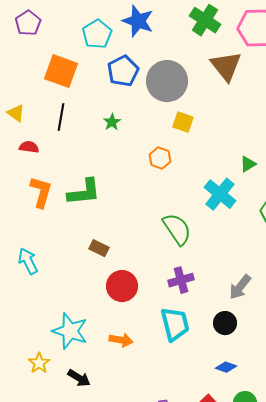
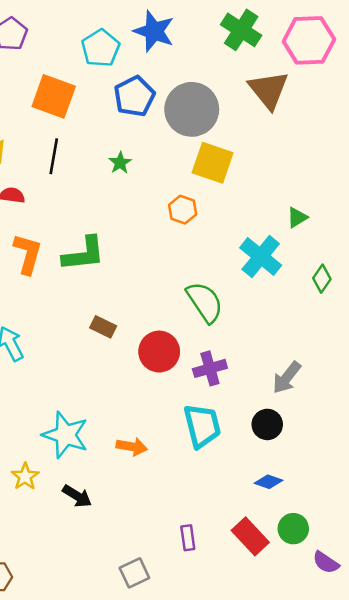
yellow square: (183, 122) -> (213, 163), size x1.5
red circle: (122, 286) -> (159, 352), moved

